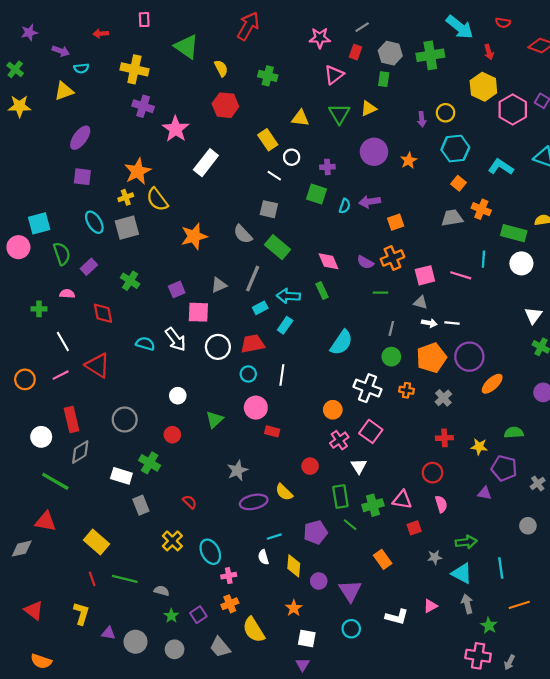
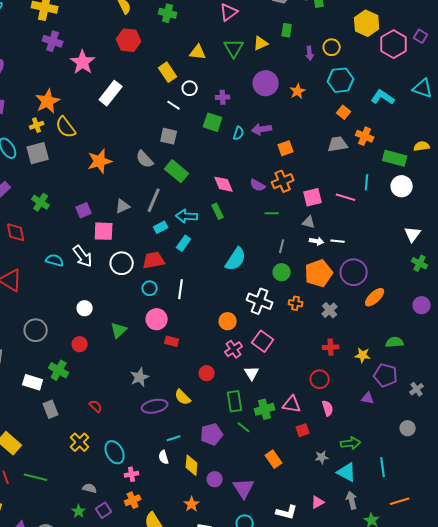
green rectangle: (384, 79) -> (287, 30), moved
gray semicircle: (162, 591) -> (90, 488), moved

